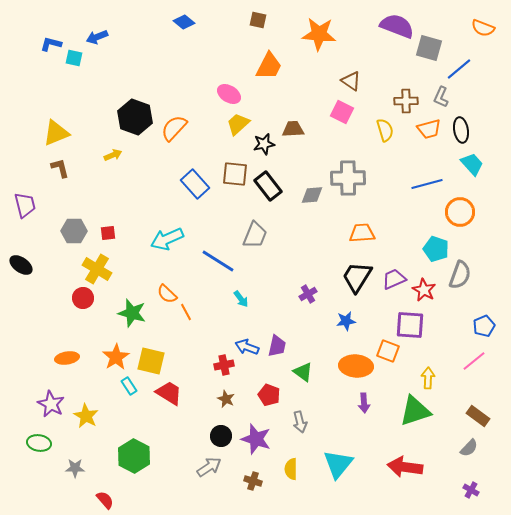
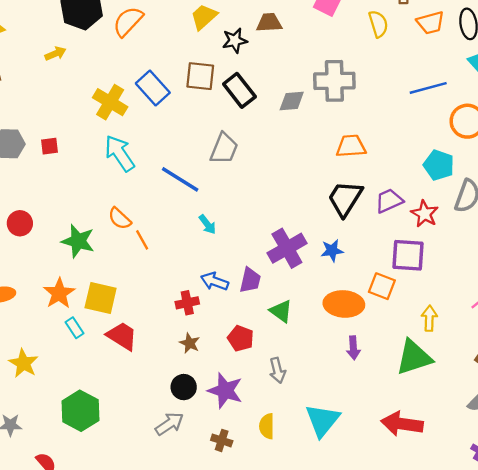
cyan arrow: (167, 239) -> (120, 153), turned 80
yellow cross: (97, 269) -> (110, 102), moved
purple cross: (308, 294) -> (287, 248), moved, size x1.8

